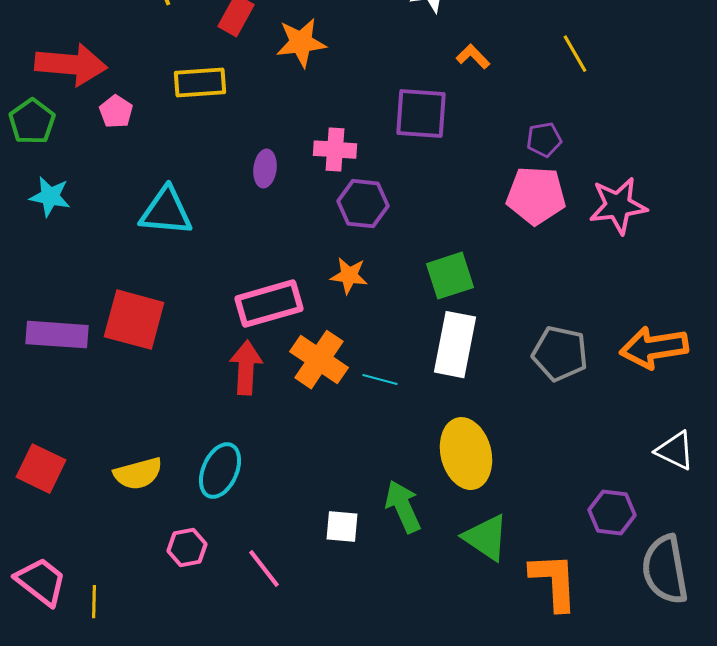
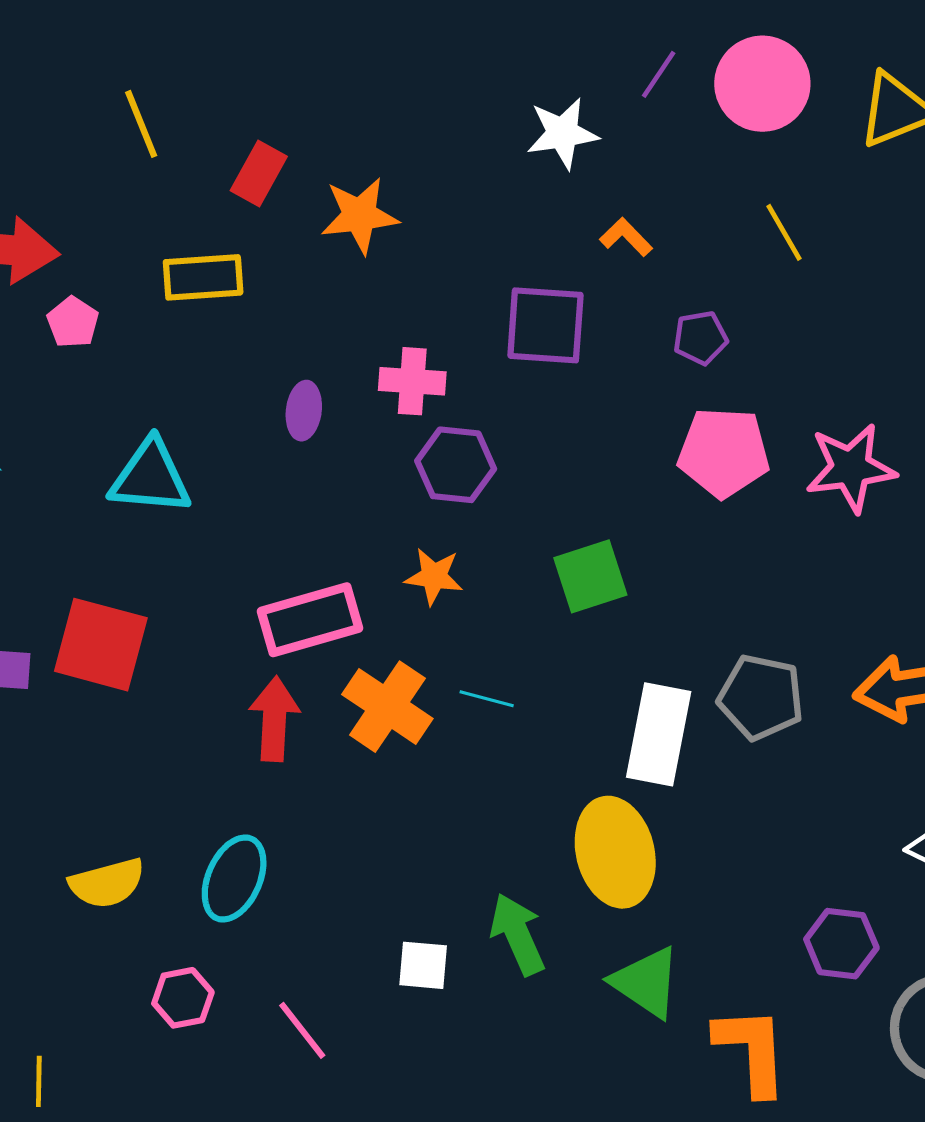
purple pentagon: (544, 140) -> (700, 338), moved
white rectangle: (455, 345) -> (659, 734), moved
cyan line: (380, 380) -> (487, 699), moved

